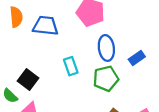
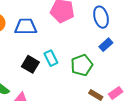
blue ellipse: (106, 48) -> (101, 17), moved
black square: (28, 80) -> (30, 64), moved

